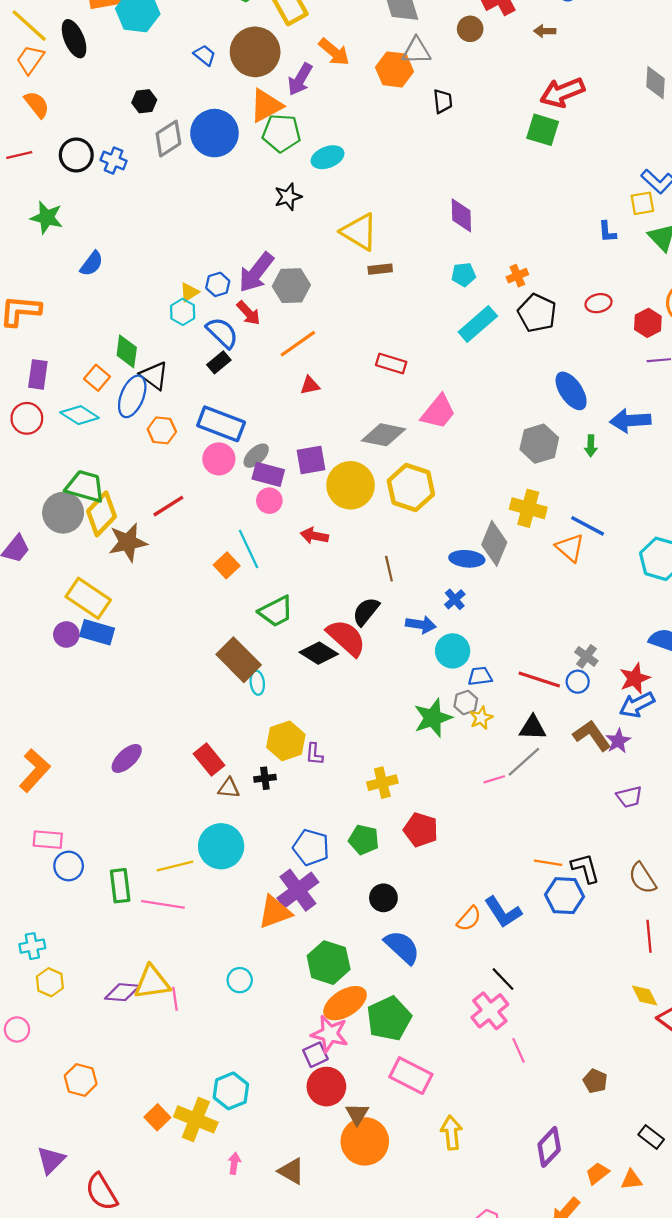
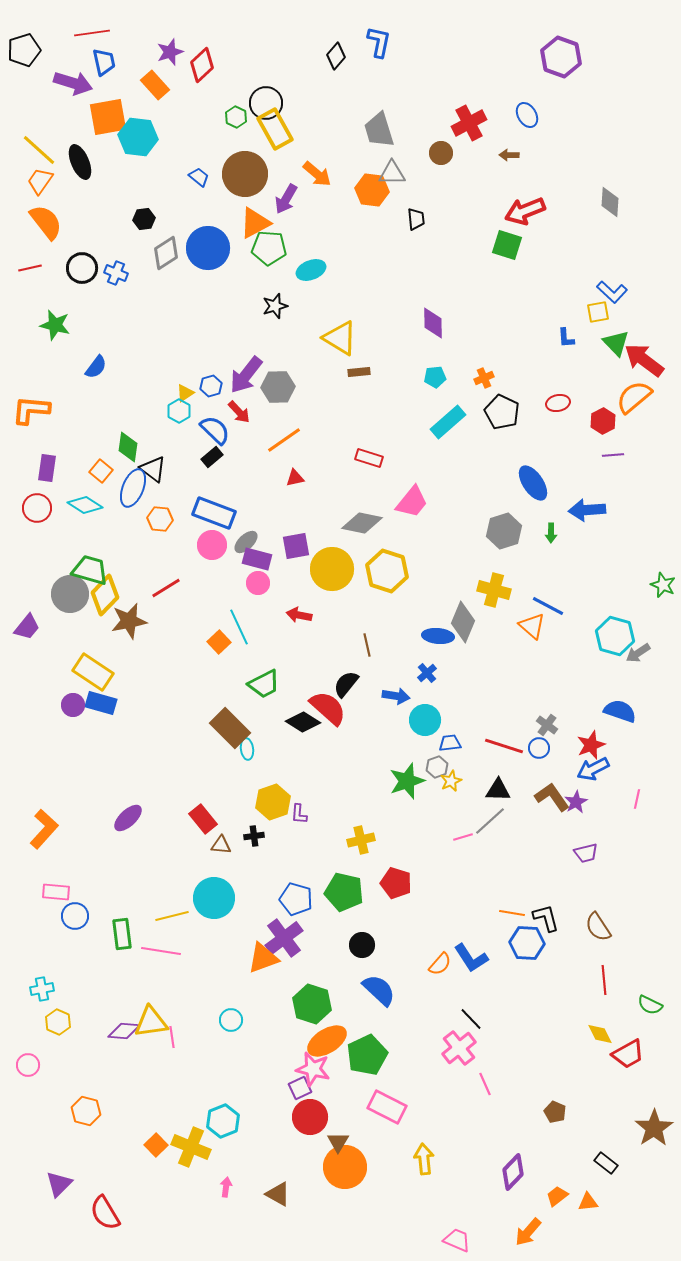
orange semicircle: (37, 105) -> (46, 222), size x1.4
green pentagon: (364, 840) -> (344, 892), size x1.4

